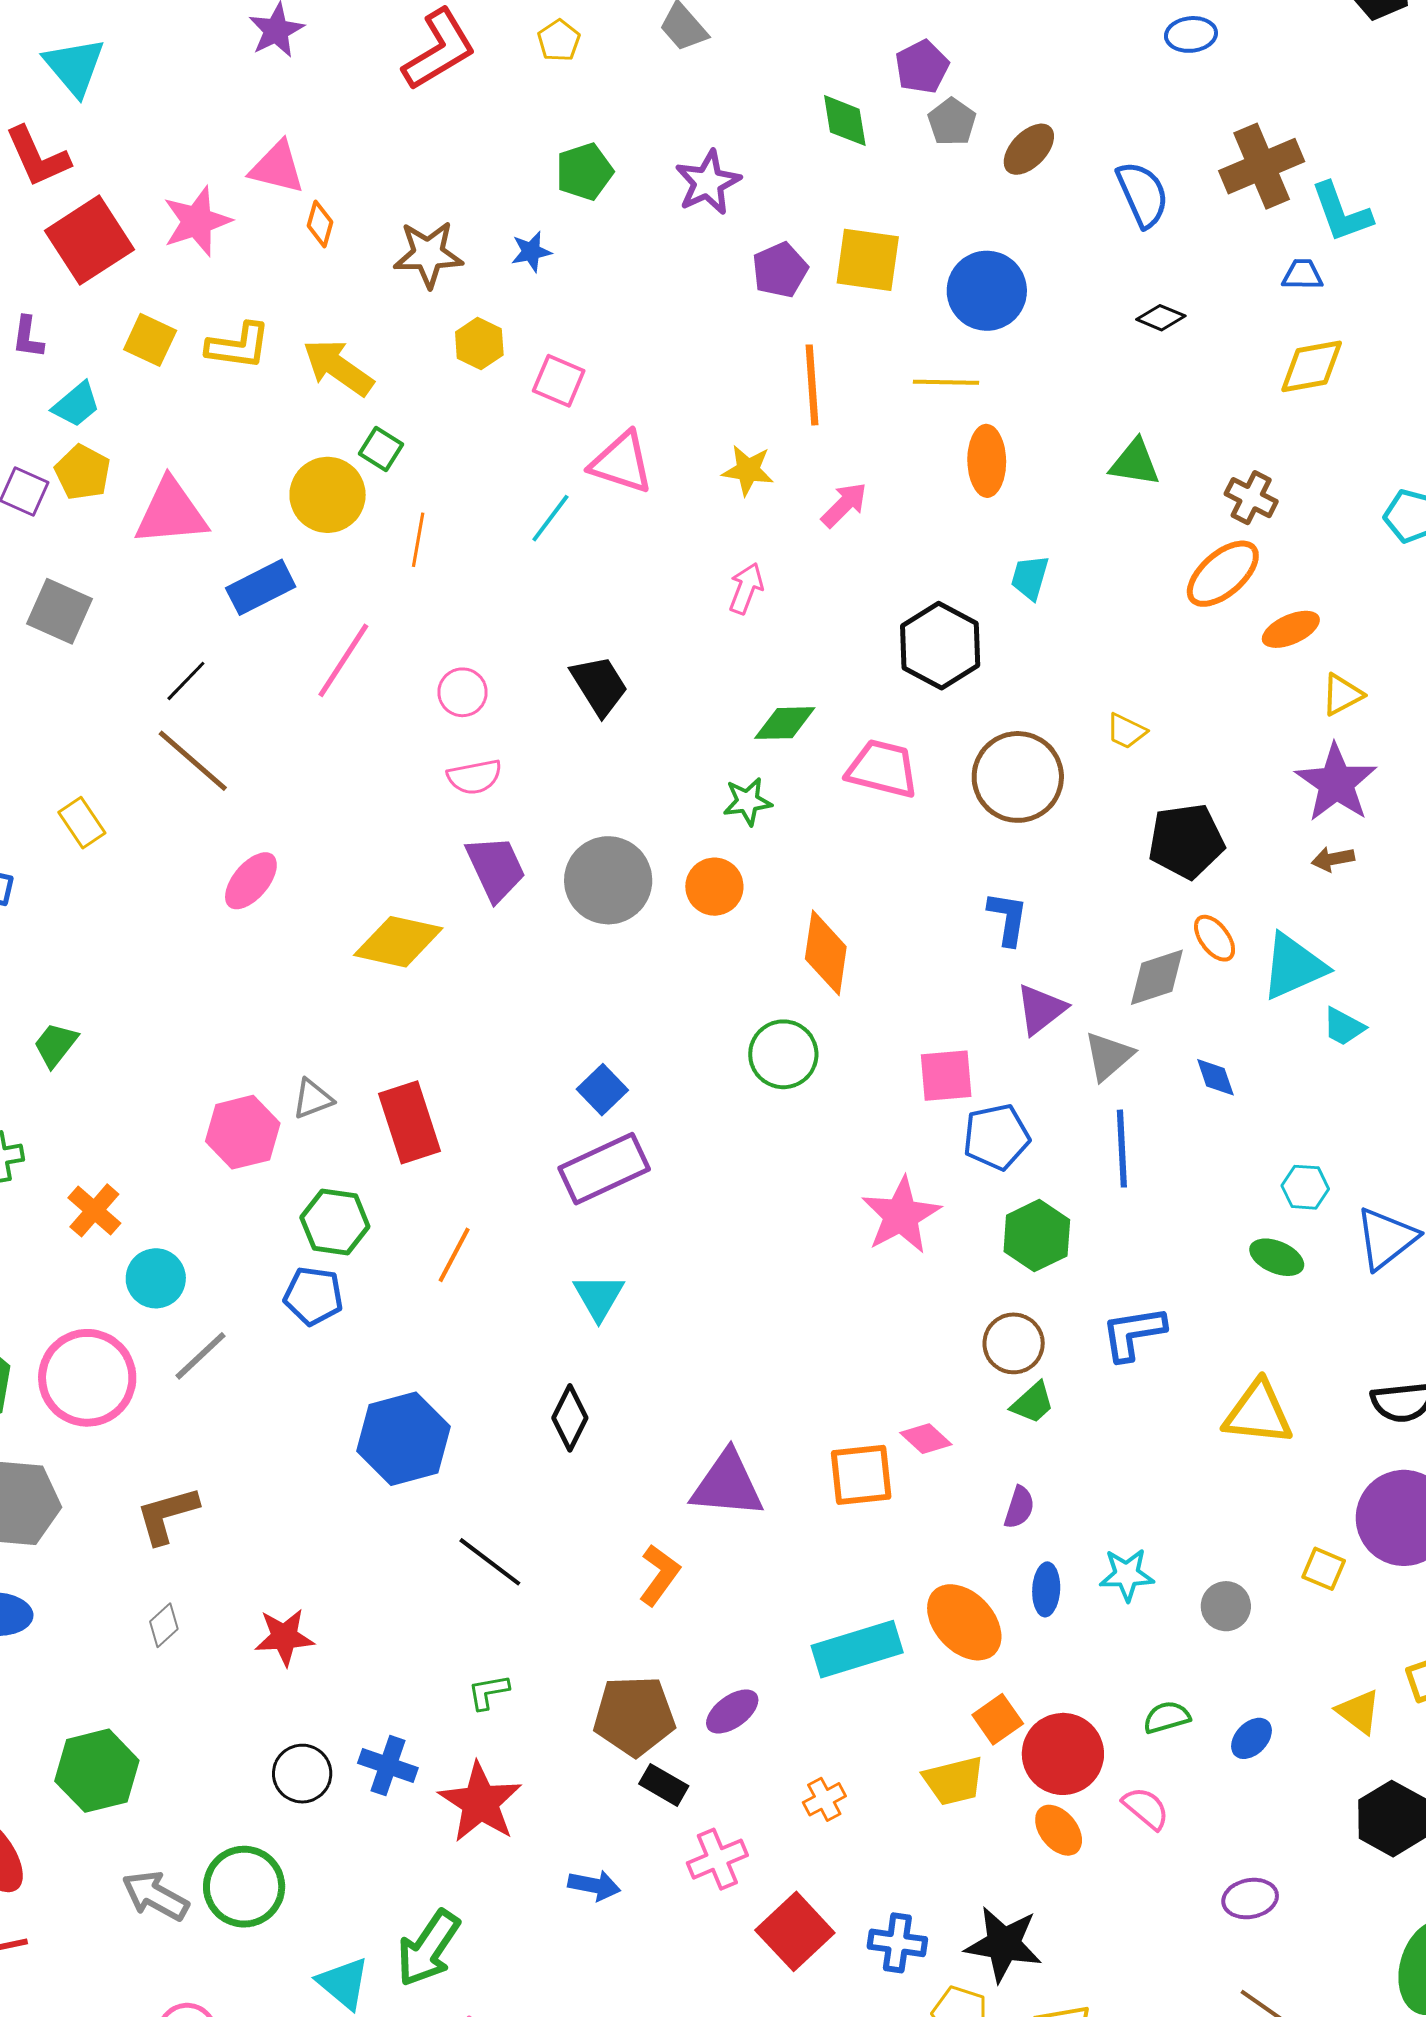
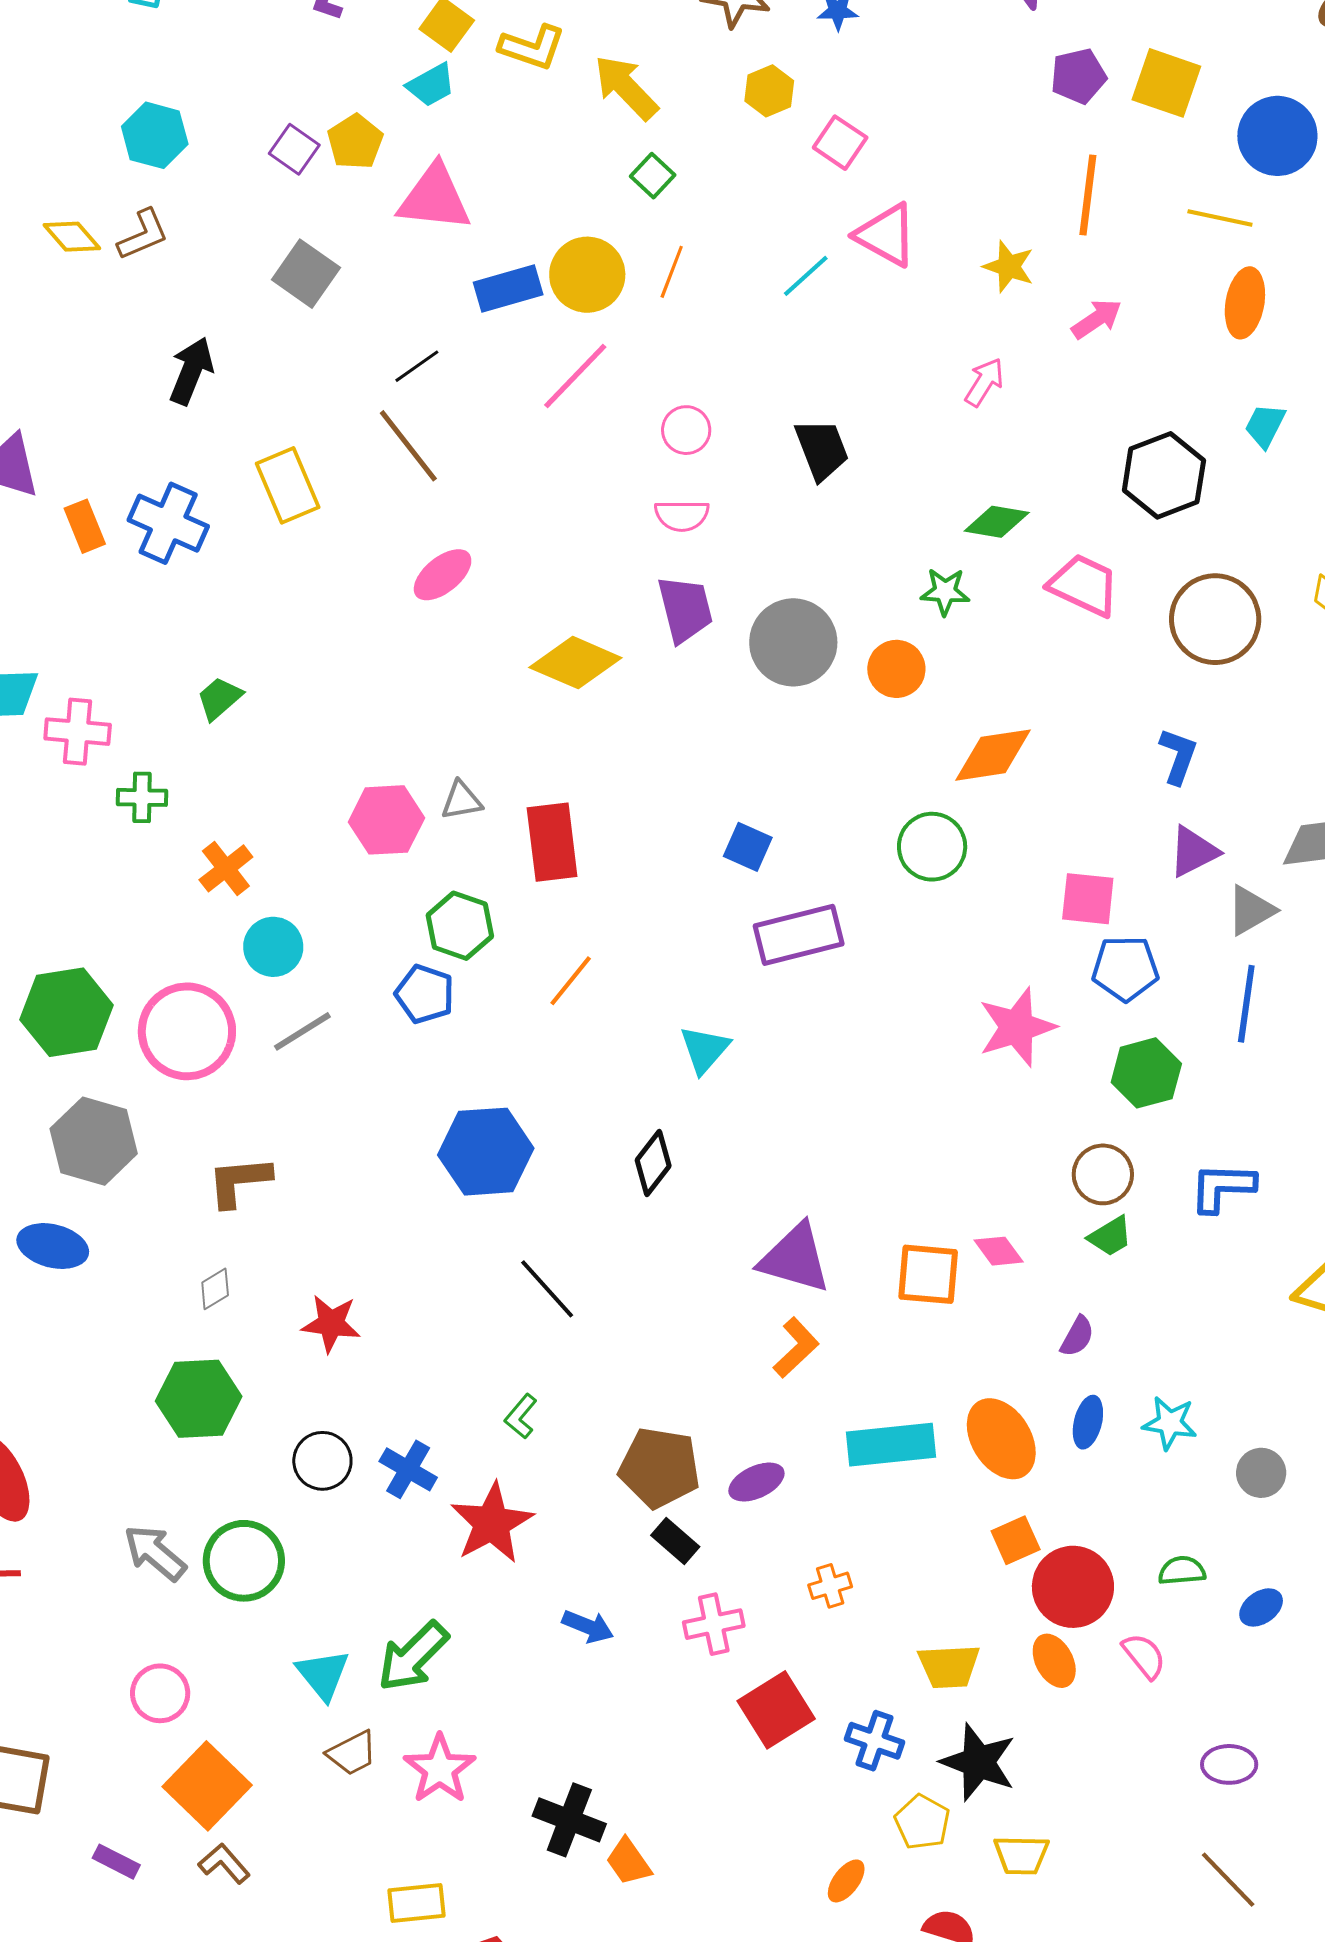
cyan trapezoid: (76, 405) -> (431, 85), moved
yellow circle: (328, 495) -> (587, 275), moved
yellow rectangle: (82, 823) -> (288, 485), size x1.5
orange diamond: (826, 953) -> (993, 755), turned 62
blue square: (602, 1090) -> (748, 847), turned -33
purple rectangle: (604, 1169) -> (799, 935), moved
orange L-shape: (659, 1575) -> (796, 1348), moved
green L-shape: (488, 1692) -> (521, 1416), turned -51
green hexagon: (97, 1771) -> (199, 1399), moved
yellow trapezoid: (954, 1781) -> (949, 1666), moved

